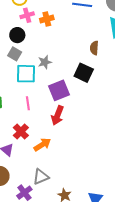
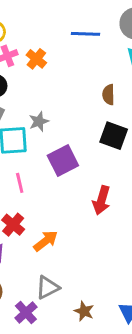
orange cross: (47, 19) -> (36, 59), turned -32
black square: (84, 73) -> (114, 136), moved
red arrow: (57, 115) -> (102, 200), moved

